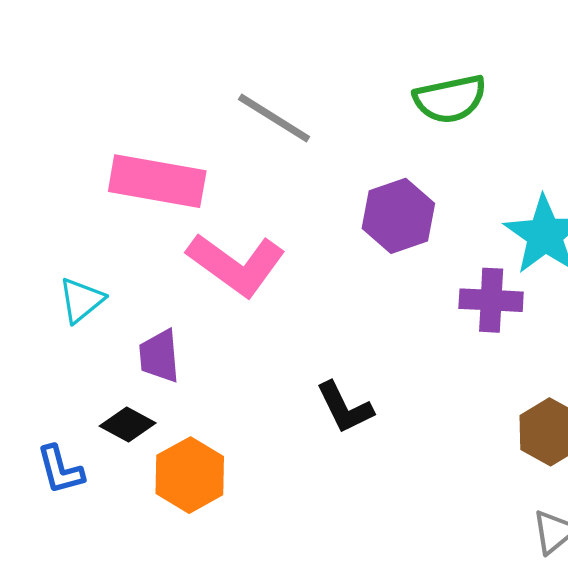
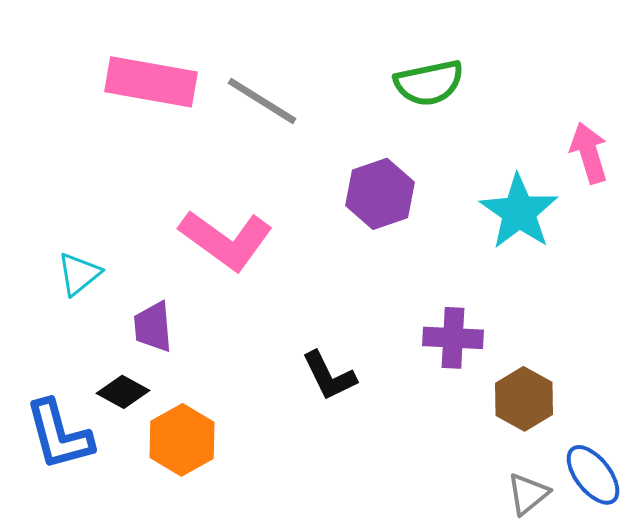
pink rectangle: (157, 181) -> (151, 82), moved
purple cross: (491, 300) -> (453, 338), moved
blue L-shape: (60, 470) -> (59, 435), size x1.5

